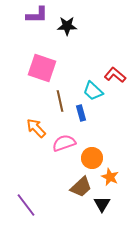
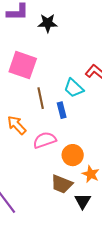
brown trapezoid: (81, 187) -> (62, 184), turned 65

